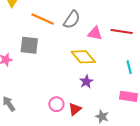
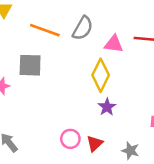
yellow diamond: (83, 57) -> (101, 75), turned 70

